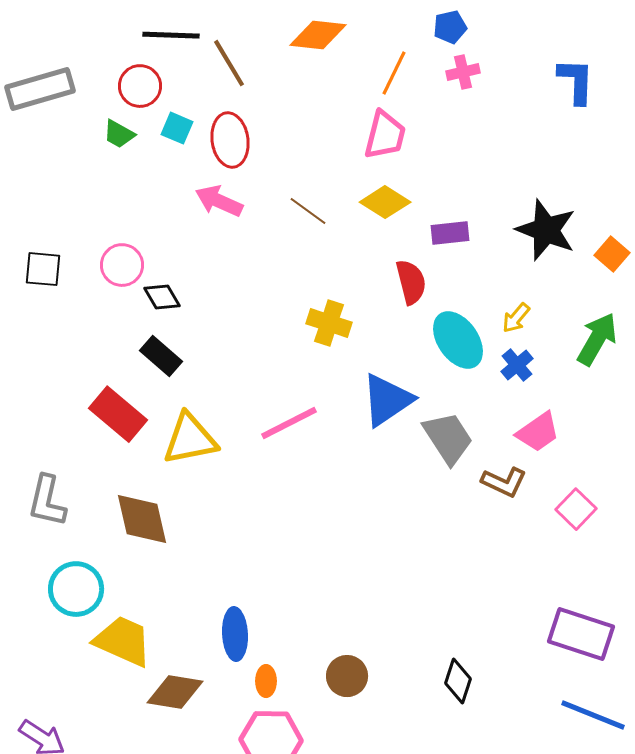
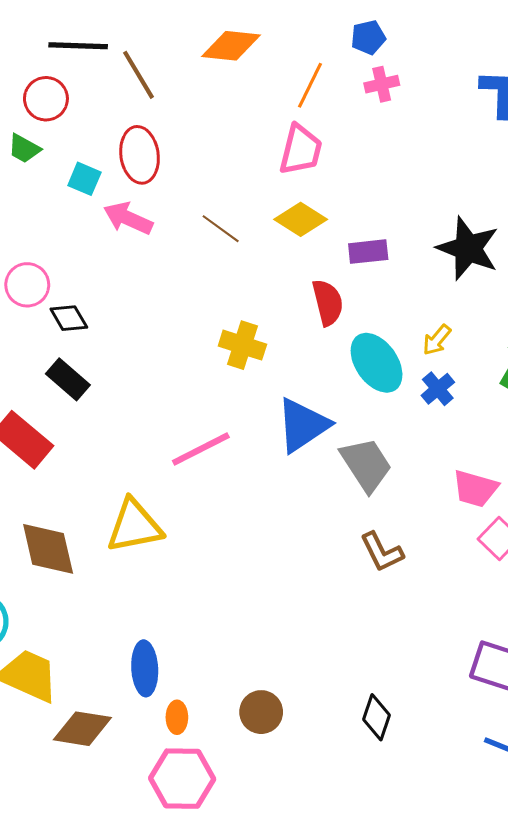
cyan square: (177, 128) -> (84, 179), moved
pink trapezoid: (538, 432) -> (475, 489), moved, turned 51
yellow triangle: (190, 439) -> (134, 526), moved
brown L-shape: (504, 482) -> (382, 552), moved, turned 39

